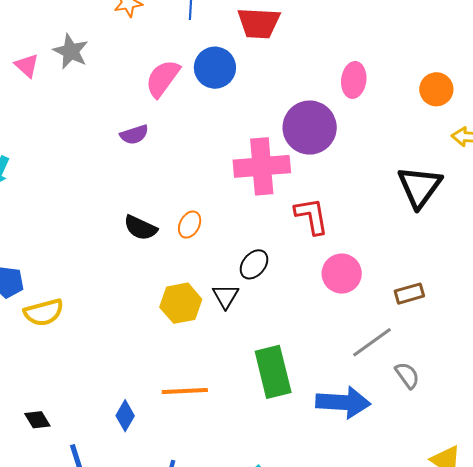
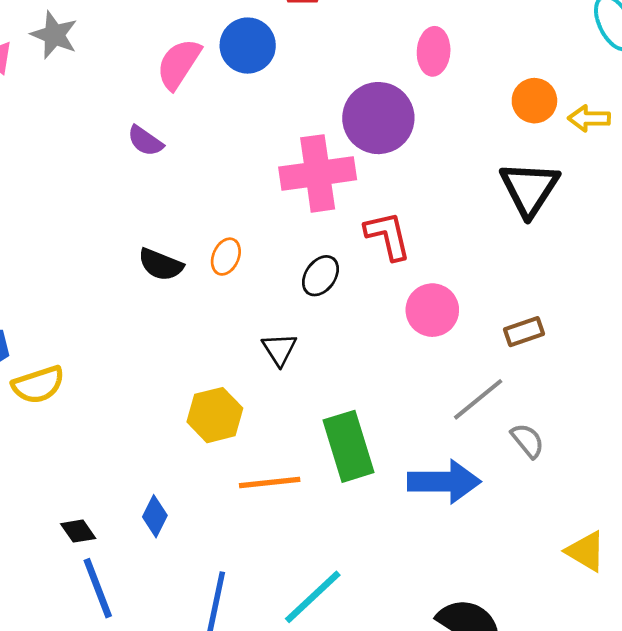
orange circle: (436, 89) -> (534, 101), moved
purple semicircle: (134, 135) -> (145, 141), turned 56
black ellipse: (254, 264) -> (320, 276), moved
yellow hexagon: (181, 303) -> (215, 415), moved
orange line: (185, 391) -> (270, 482), moved
black diamond: (37, 420) -> (78, 531), moved

